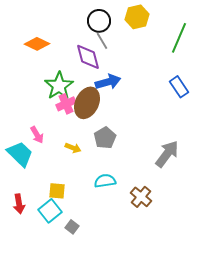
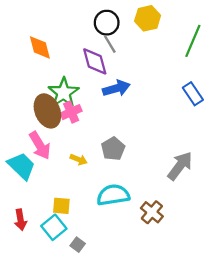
orange diamond: (37, 44) -> (40, 47), turned 50
brown ellipse: (87, 103) -> (47, 111), moved, turned -48
pink arrow: (37, 135) -> (40, 145), size x1.5
cyan semicircle: (105, 181) -> (113, 195), size x1.4

